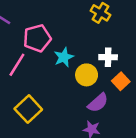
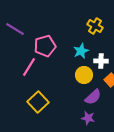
cyan star: (64, 57) -> (81, 51), moved

